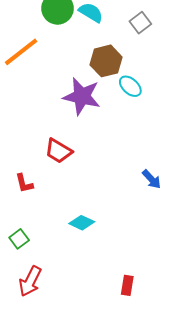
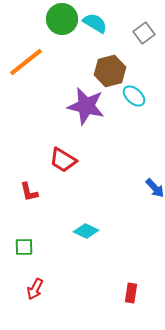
green square: (19, 239) -> (24, 247), turned 36
red arrow: (30, 281) -> (35, 289), size x0.7

